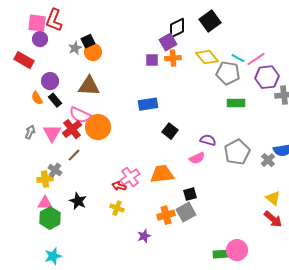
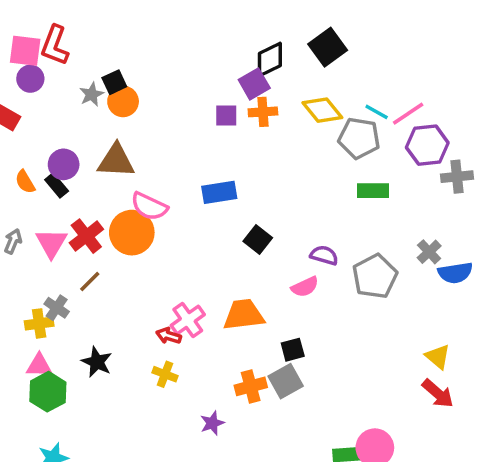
purple circle: (50, 81) -> (64, 164), moved
pink semicircle: (80, 115) -> (149, 206), moved
gray cross: (268, 160) -> (429, 252), moved

